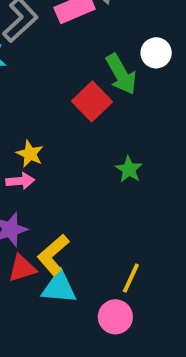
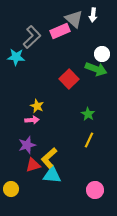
green arrow: (121, 74) -> (96, 69), moved, turned -40
yellow line: (131, 278) -> (89, 140), moved
pink circle: (115, 317) -> (95, 190), moved

